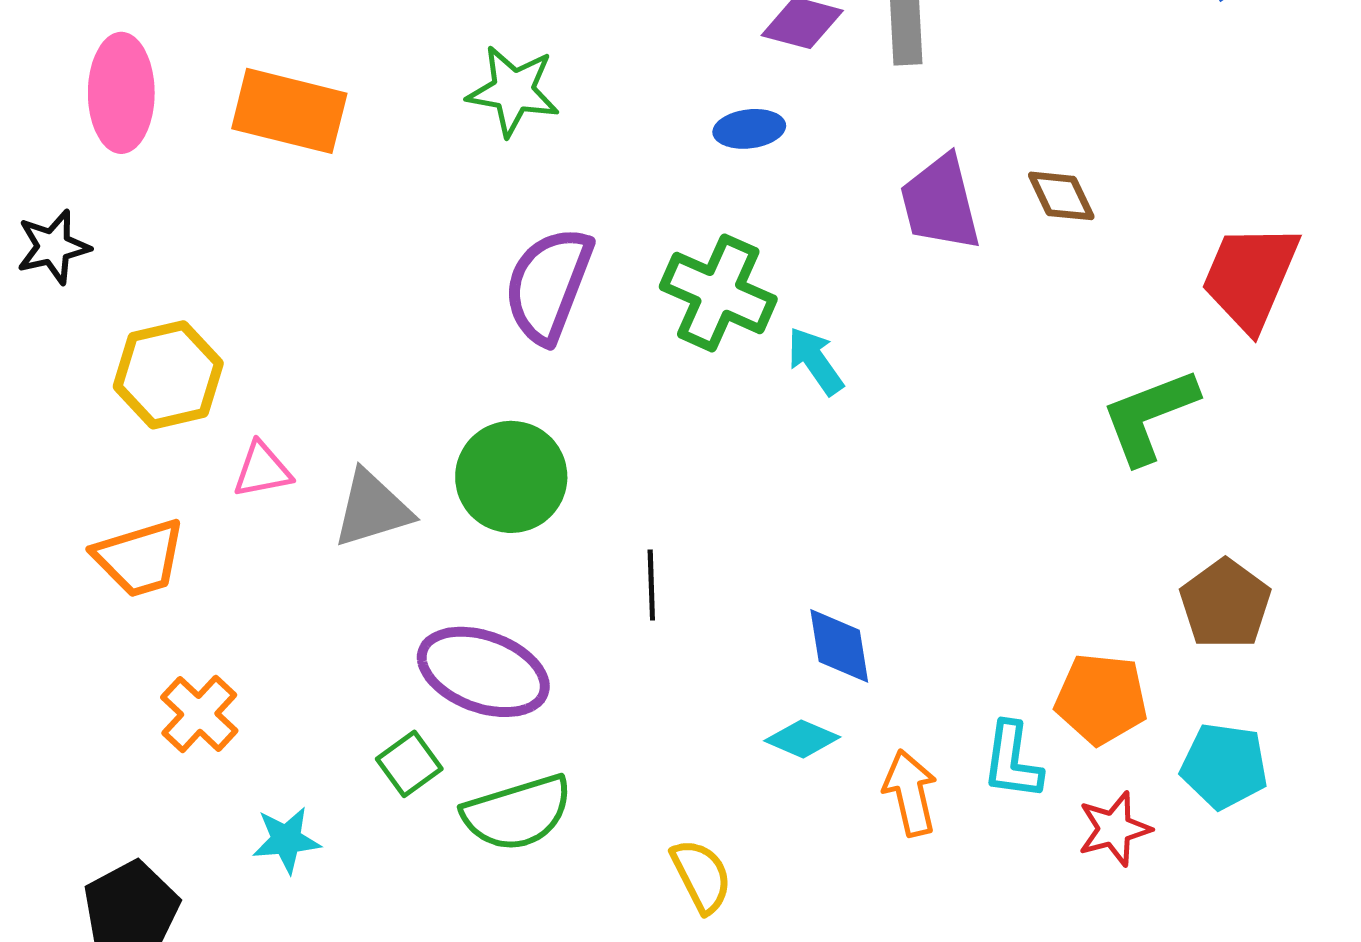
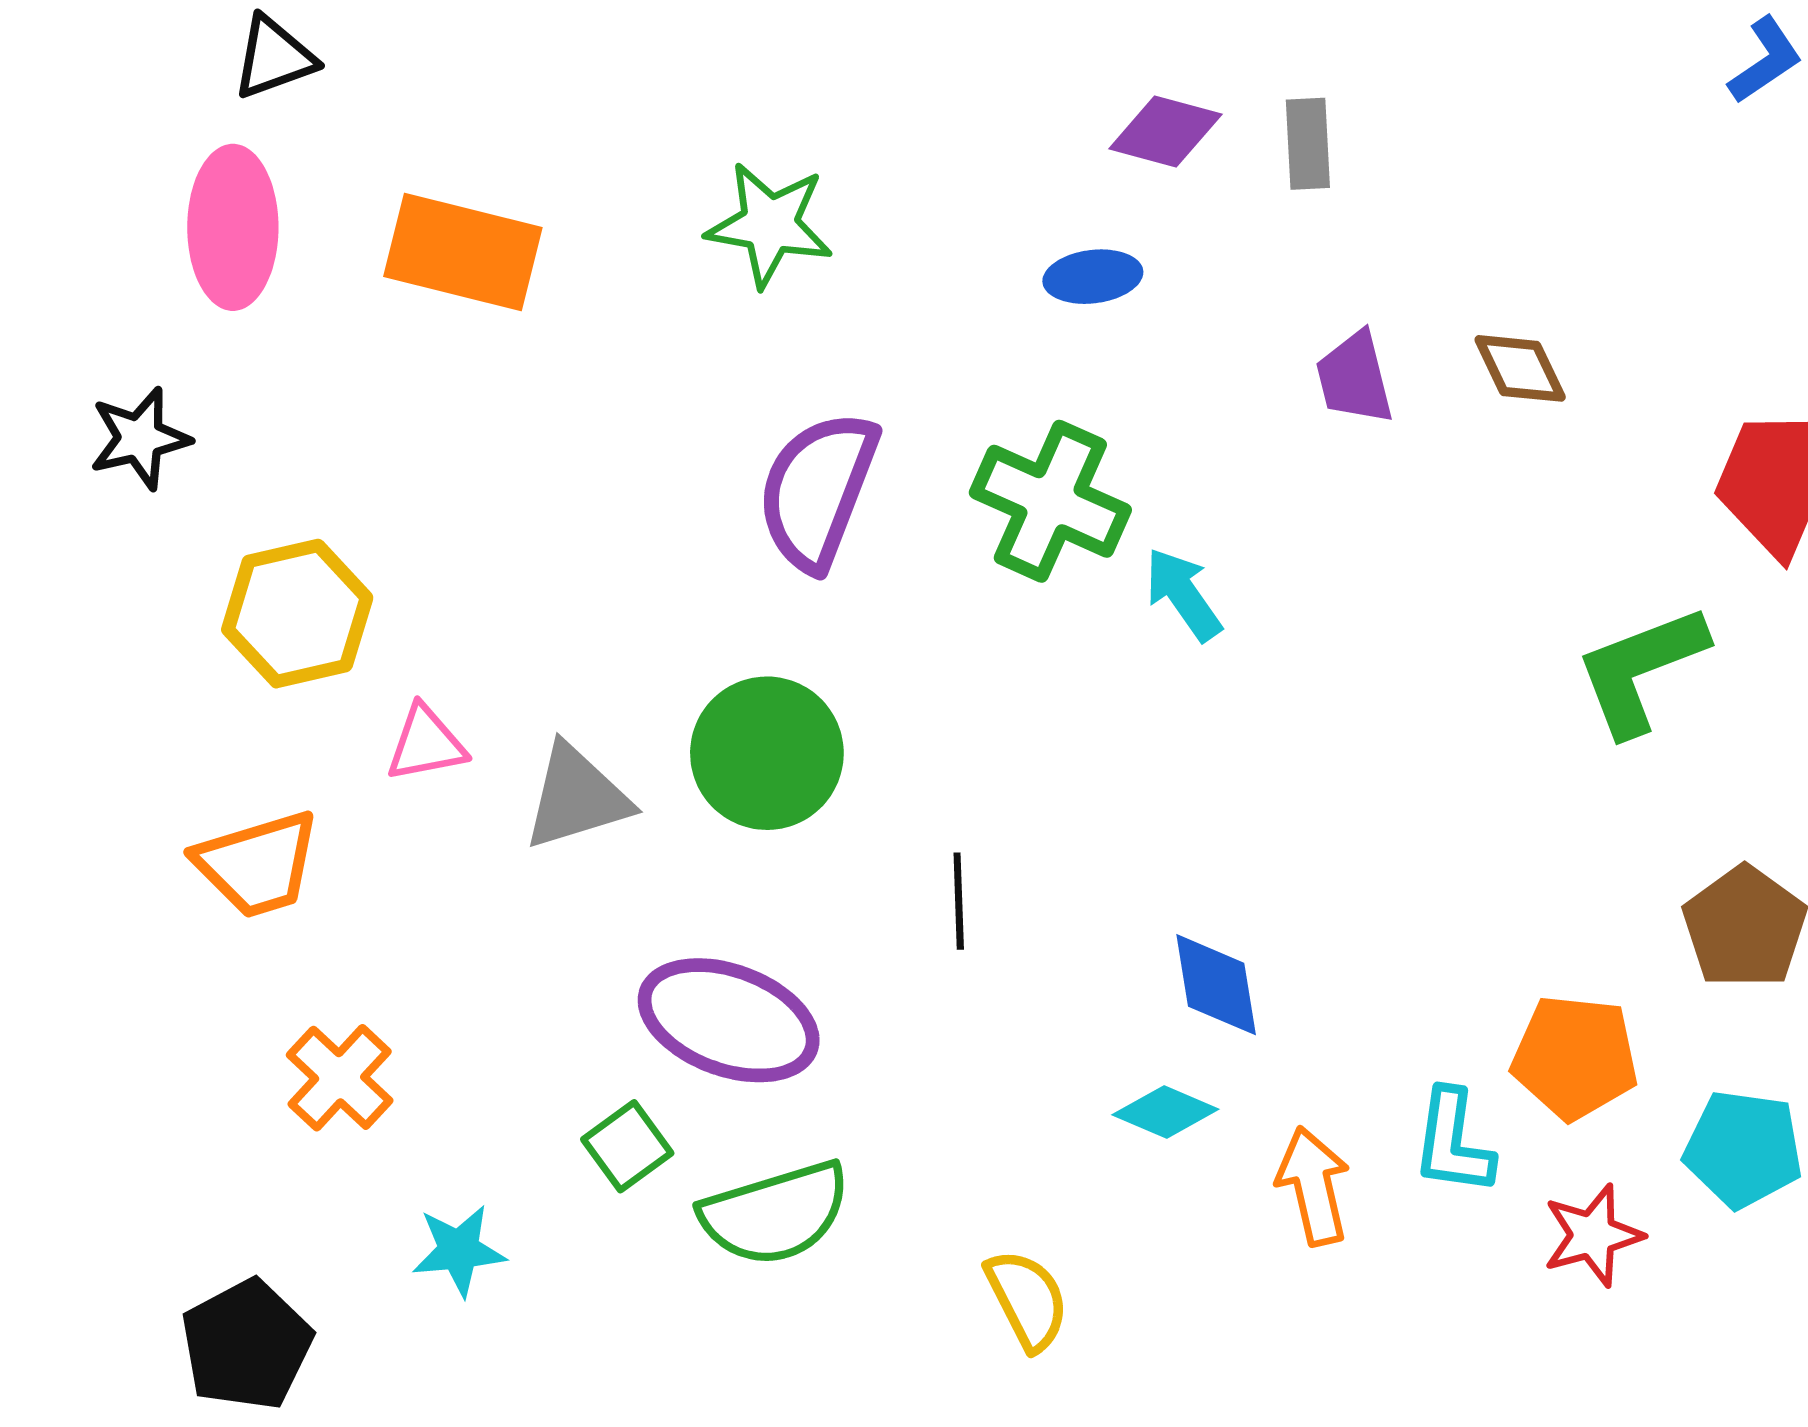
purple trapezoid: (940, 203) -> (1354, 378), size x0.7

